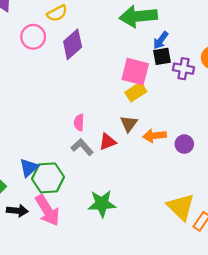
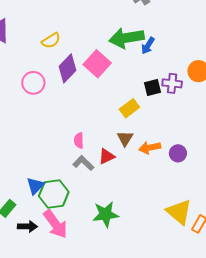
pink circle: (33, 37) -> (33, 83), moved
blue arrow: (161, 40) -> (148, 46), moved
black square: (162, 56) -> (152, 87), moved
pink square: (135, 72) -> (97, 64), moved, turned 32

